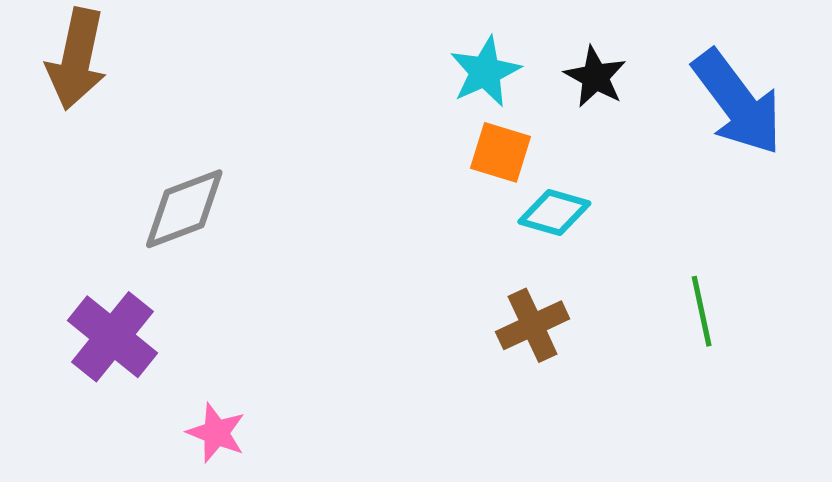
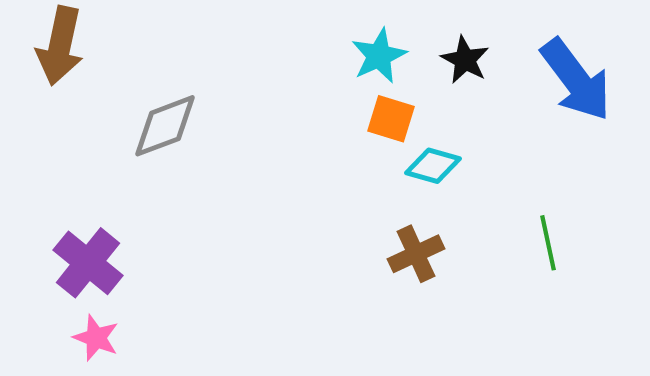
gray diamond: (184, 209) -> (165, 126), moved
pink star: (216, 433) -> (96, 338), moved

